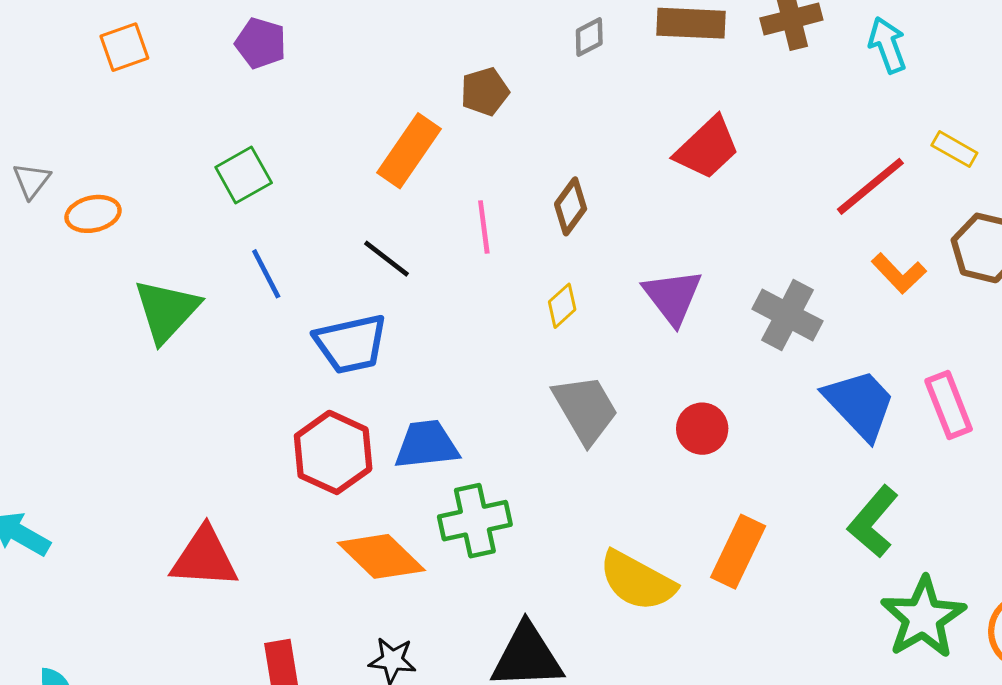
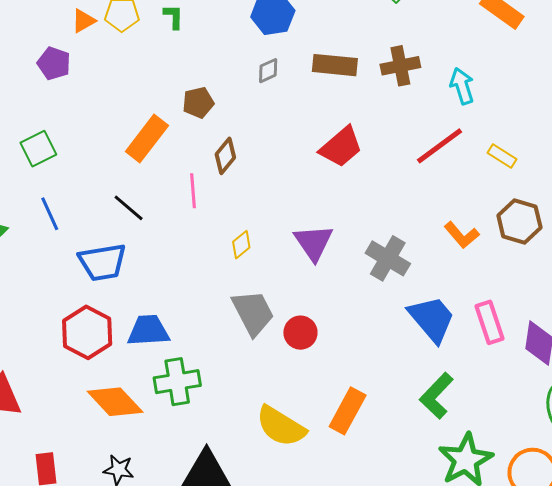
red line: (870, 186) -> (440, 146), moved
brown diamond: (571, 206) -> (225, 156), moved
red circle: (702, 429) -> (300, 333), moved

